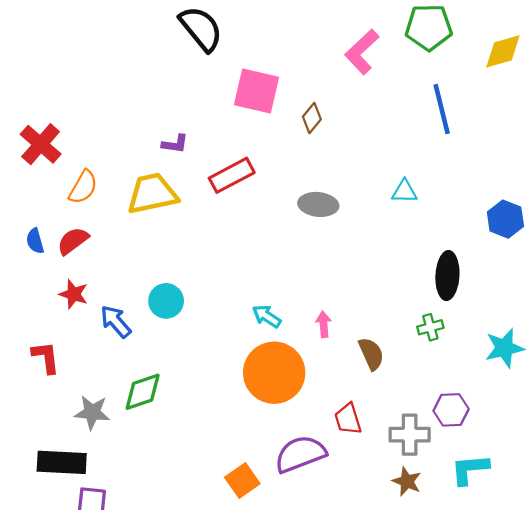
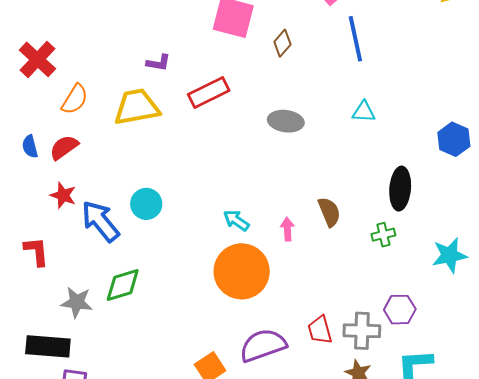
blue line: (442, 109) -> (355, 39), moved
blue arrow: (116, 322) -> (100, 221), size x1.4
brown semicircle: (371, 354) -> (329, 212), moved
red trapezoid: (348, 419) -> (320, 330), moved

